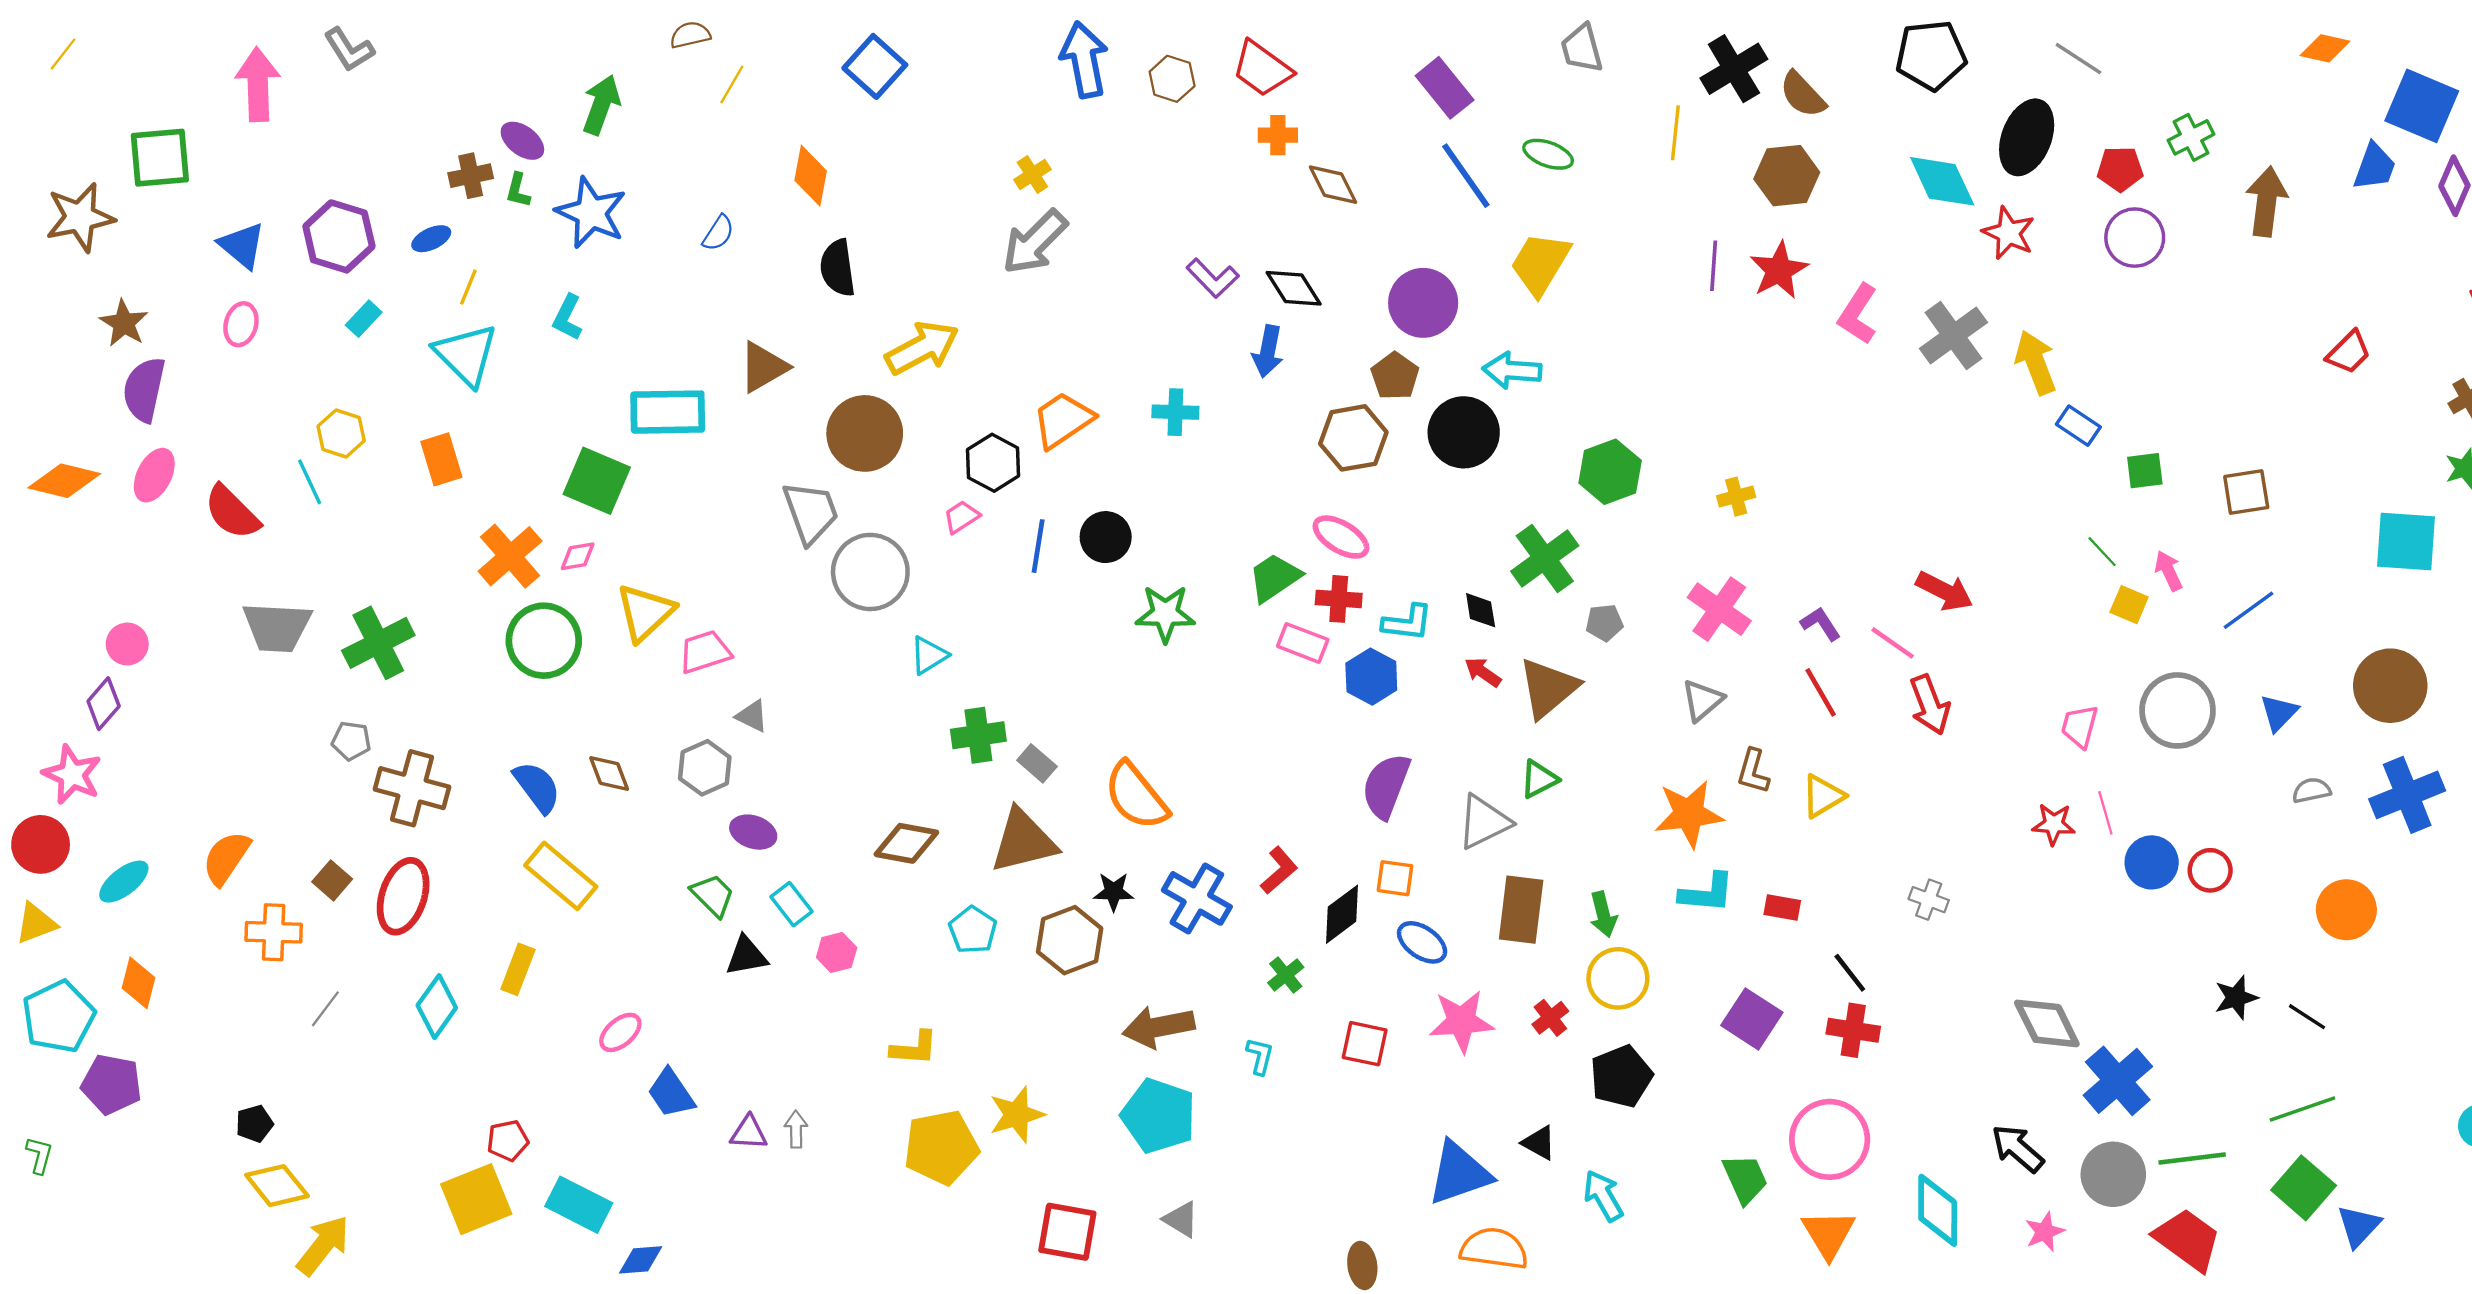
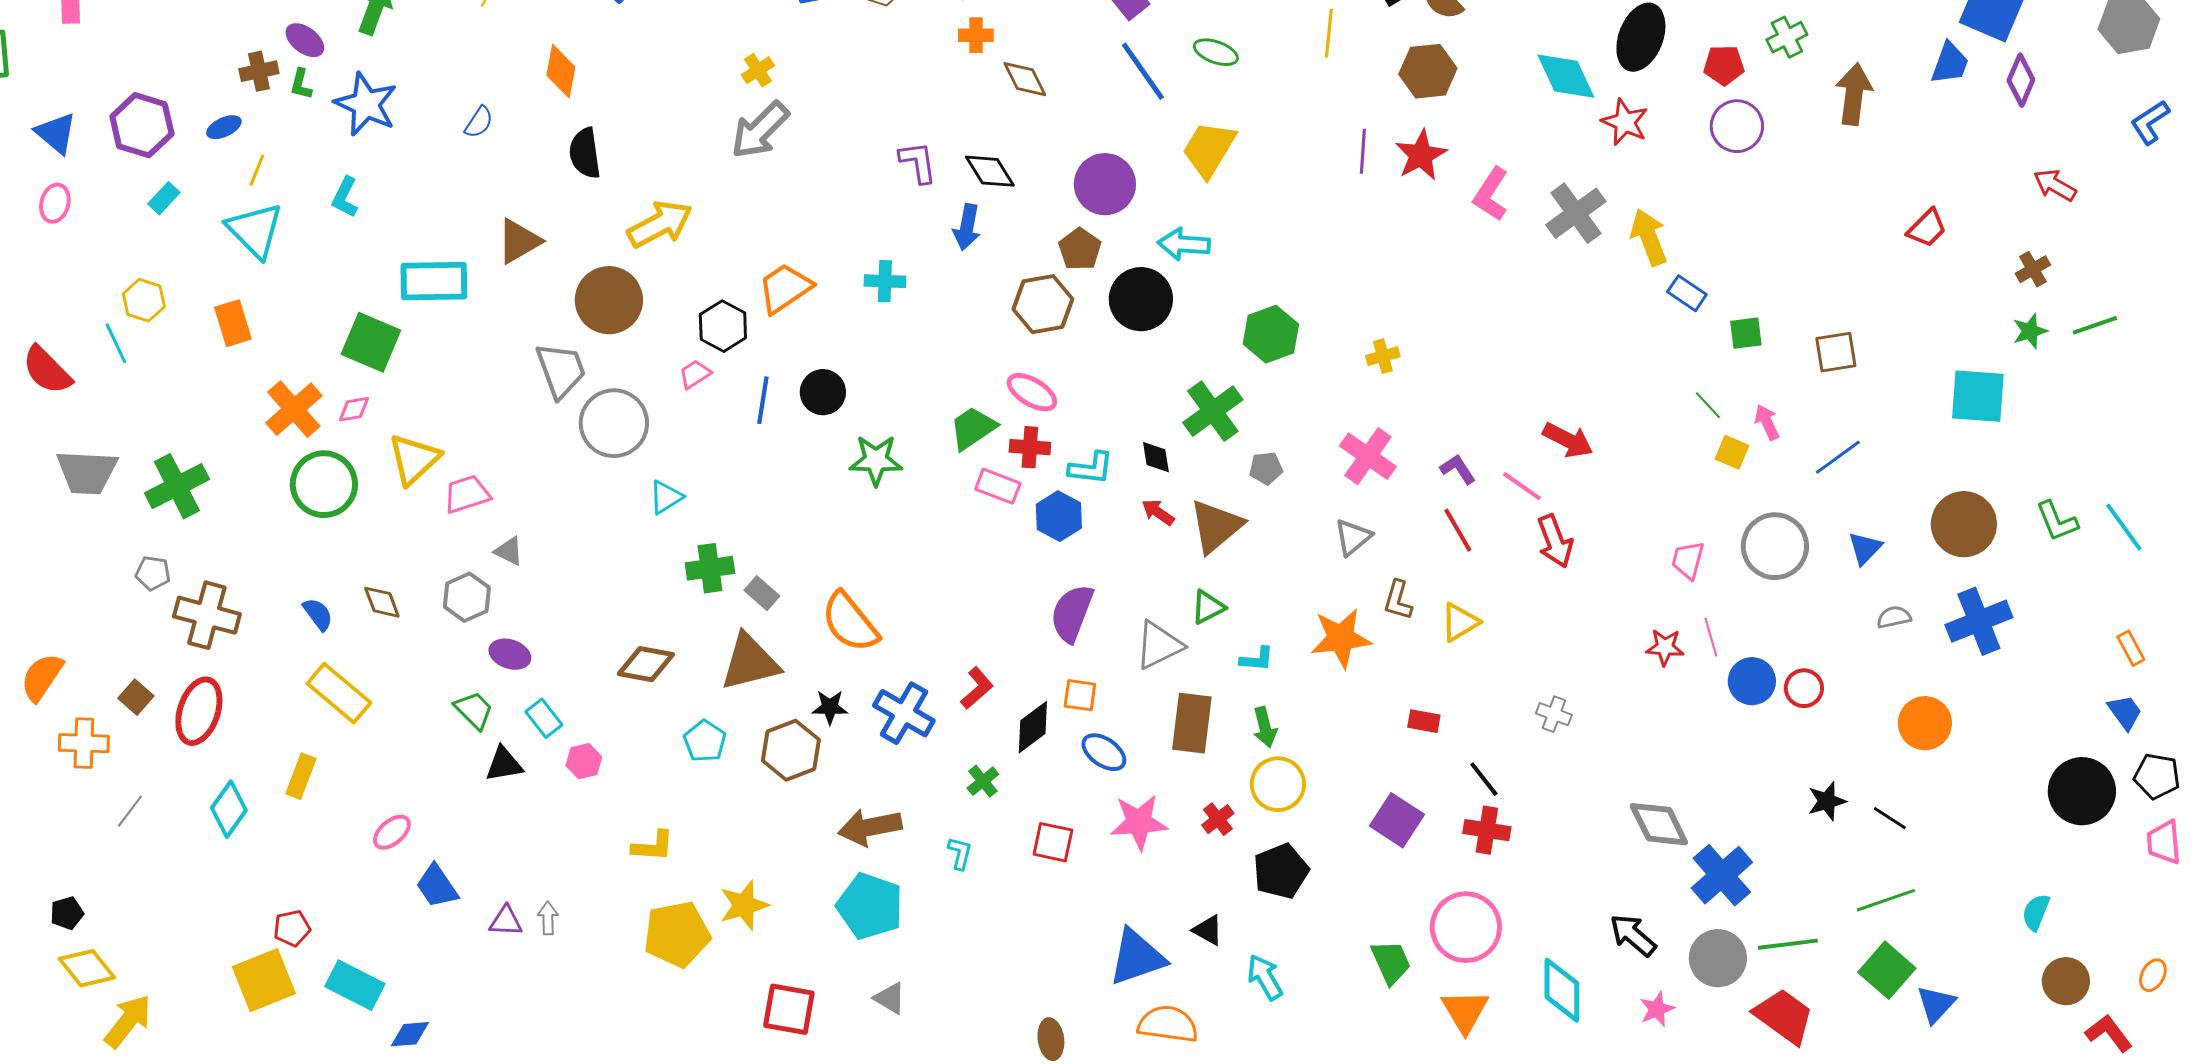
purple L-shape: (1213, 278) -> (918, 162), turned -144
blue semicircle: (537, 787) -> (318, 614), size x0.7
cyan L-shape: (1707, 893) -> (1257, 659), moved, size x0.7

